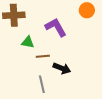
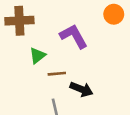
green triangle: (28, 42) -> (37, 56), turned -48

